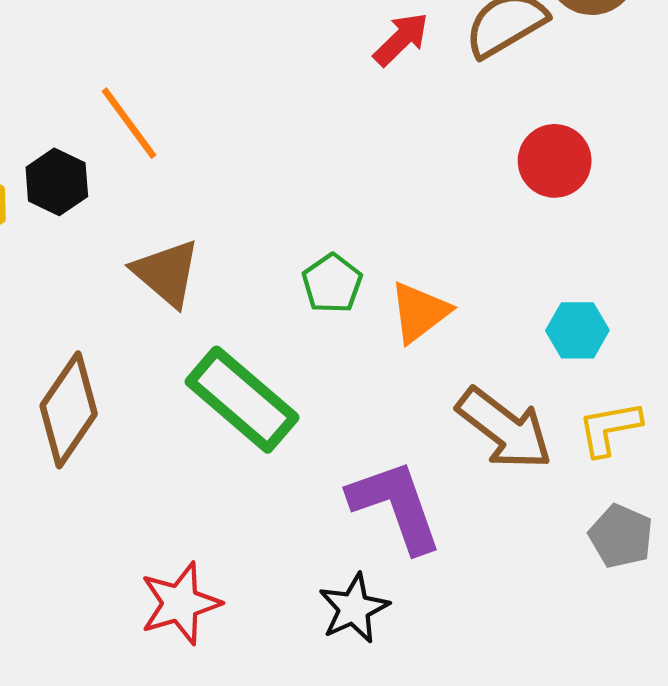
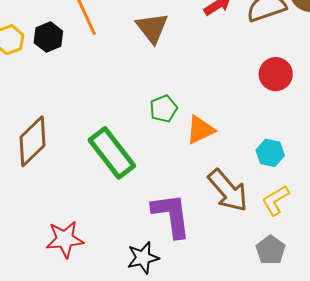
brown triangle: (166, 273) -> (152, 28), moved
yellow L-shape: (609, 428) -> (275, 200), turned -32

